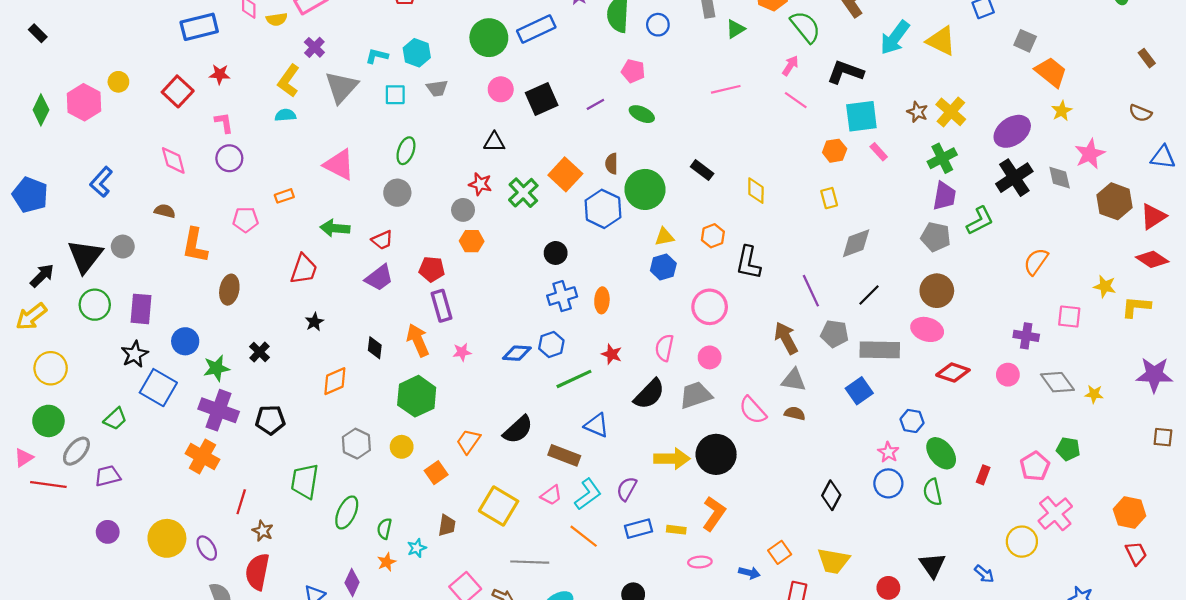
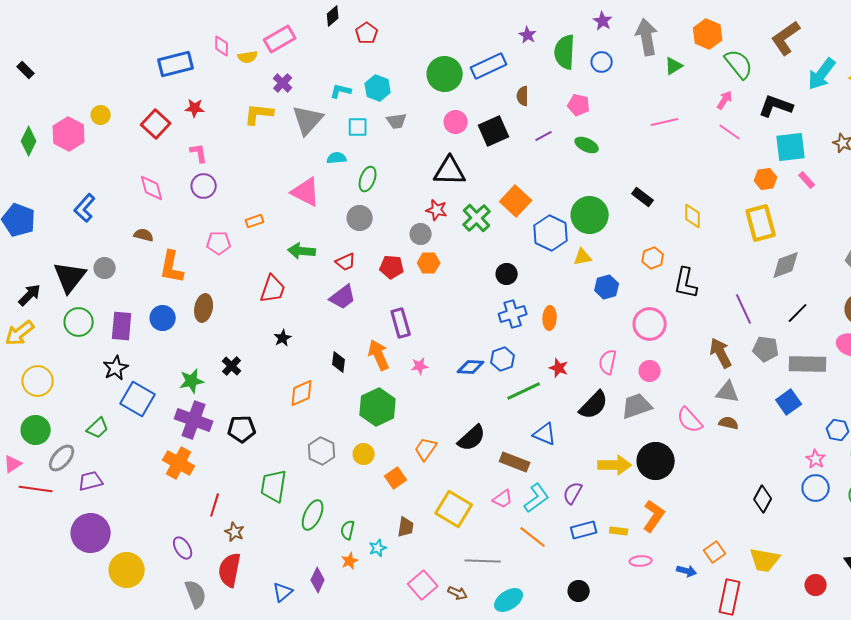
yellow L-shape: (289, 81) -> (259, 114), turned 60
cyan semicircle: (285, 115) -> (337, 158), moved
black triangle: (494, 142) -> (450, 171), size x1.6
brown semicircle: (612, 164) -> (523, 96), moved
yellow rectangle: (829, 198) -> (761, 223), size x1.8
yellow triangle: (664, 237) -> (583, 257), moved
red pentagon: (432, 269) -> (392, 267), moved
blue circle: (185, 341) -> (163, 318), moved
purple circle: (108, 532) -> (91, 533), size x1.8
yellow circle: (167, 538) -> (127, 570), moved

